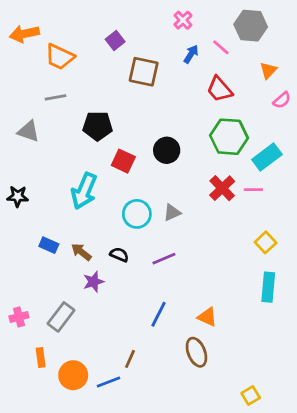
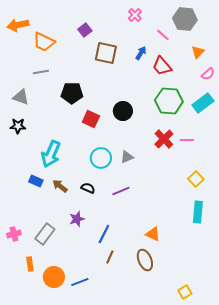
blue arrow: (191, 54) -> (141, 53), moved
cyan rectangle: (267, 157) -> (203, 103), moved
cyan arrow: (84, 191) -> (51, 154), moved
black star: (18, 196) -> (18, 126), moved
purple star: (93, 282) -> (77, 219), moved
blue line: (159, 314) -> (104, 234), moved
brown line: (130, 359) -> (110, 257), moved

